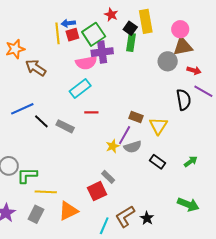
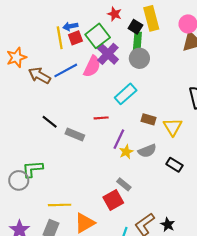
purple cross: (102, 52) -> (108, 54), turned -35
gray circle: (168, 61) -> (139, 58), moved
pink semicircle: (86, 63) -> (92, 66), turned -50
cyan rectangle: (80, 88) -> (126, 94), moved
blue line: (22, 109) -> (66, 70), moved
black line: (41, 121) -> (50, 122), moved
purple line: (125, 135) -> (119, 139), moved
green L-shape: (27, 175) -> (32, 169), moved

